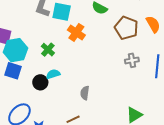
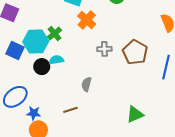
brown pentagon: (126, 28) -> (135, 52), moved
cyan hexagon: (15, 50) -> (36, 41), moved
gray cross: (132, 60) -> (104, 49), moved

